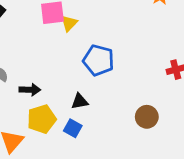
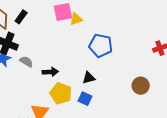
yellow triangle: (69, 23) -> (76, 19), turned 32
yellow pentagon: (42, 119) -> (61, 93), turned -30

